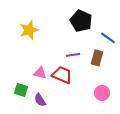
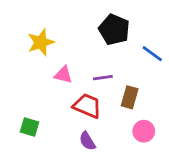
brown rectangle: (97, 58) -> (130, 97), moved
pink triangle: (40, 73) -> (63, 75), moved
purple semicircle: (40, 100) -> (87, 141), moved

